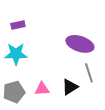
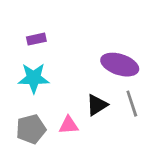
black triangle: (70, 87) -> (97, 105), moved

